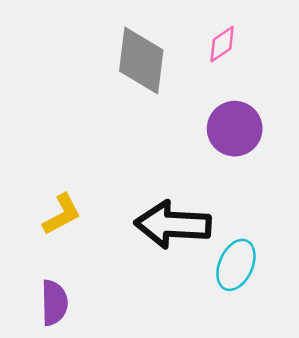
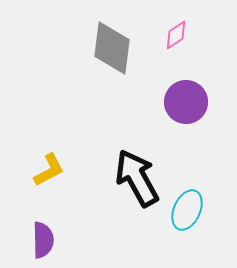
black arrow: (173, 225) -> (137, 178), turned 58

